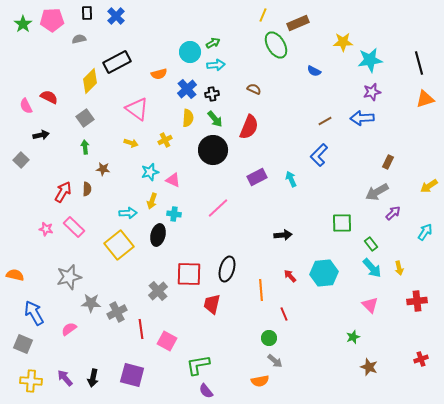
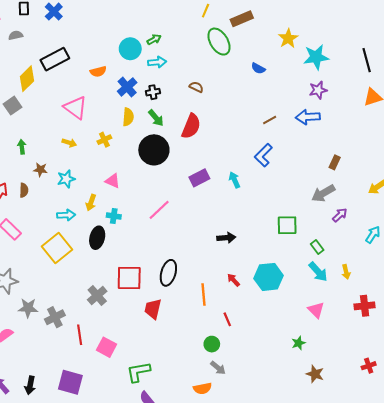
yellow star: (343, 42) -> (288, 38), turned -30
gray square: (85, 118) -> (13, 106), moved
cyan star: (150, 172) -> (66, 179), moved

